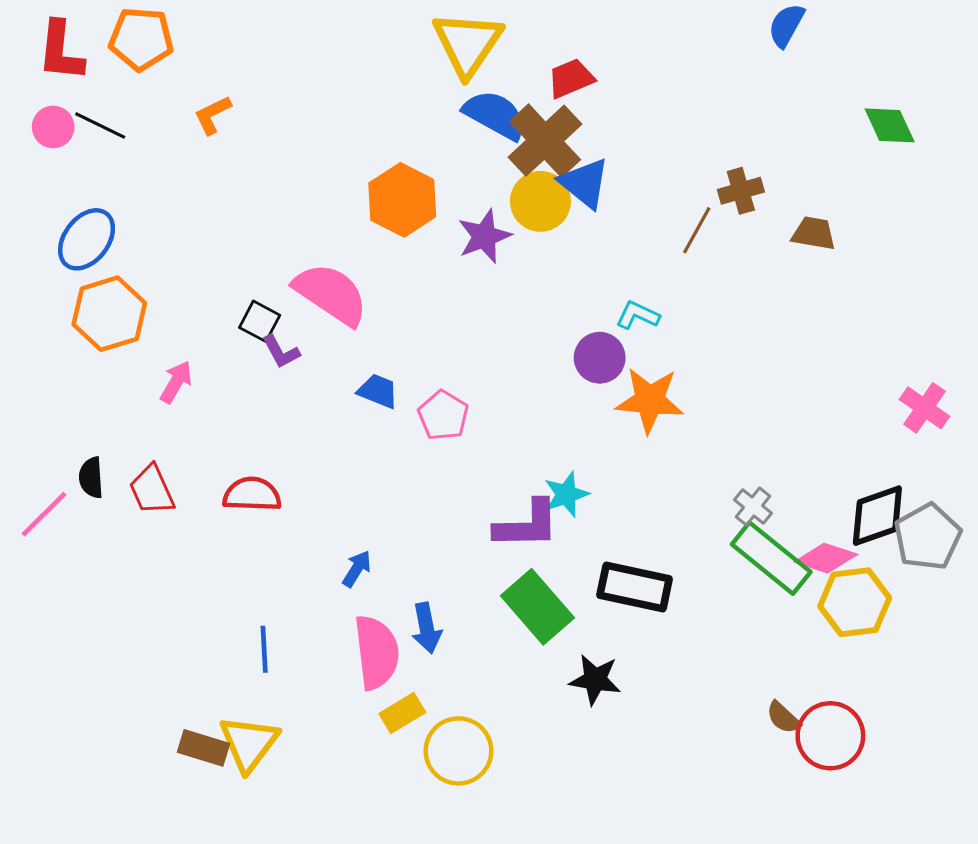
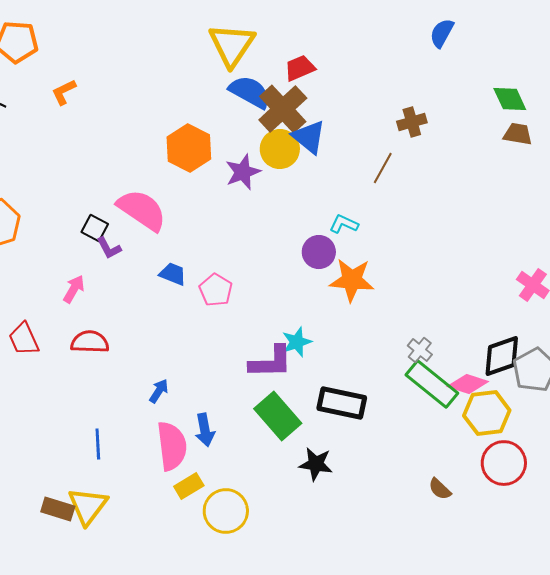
brown cross: (741, 191) -> (412, 122), moved
brown trapezoid: (814, 233) -> (518, 134), moved
pink arrow: (176, 382) -> (74, 289), moved
red circle: (830, 736) -> (504, 463), moved

